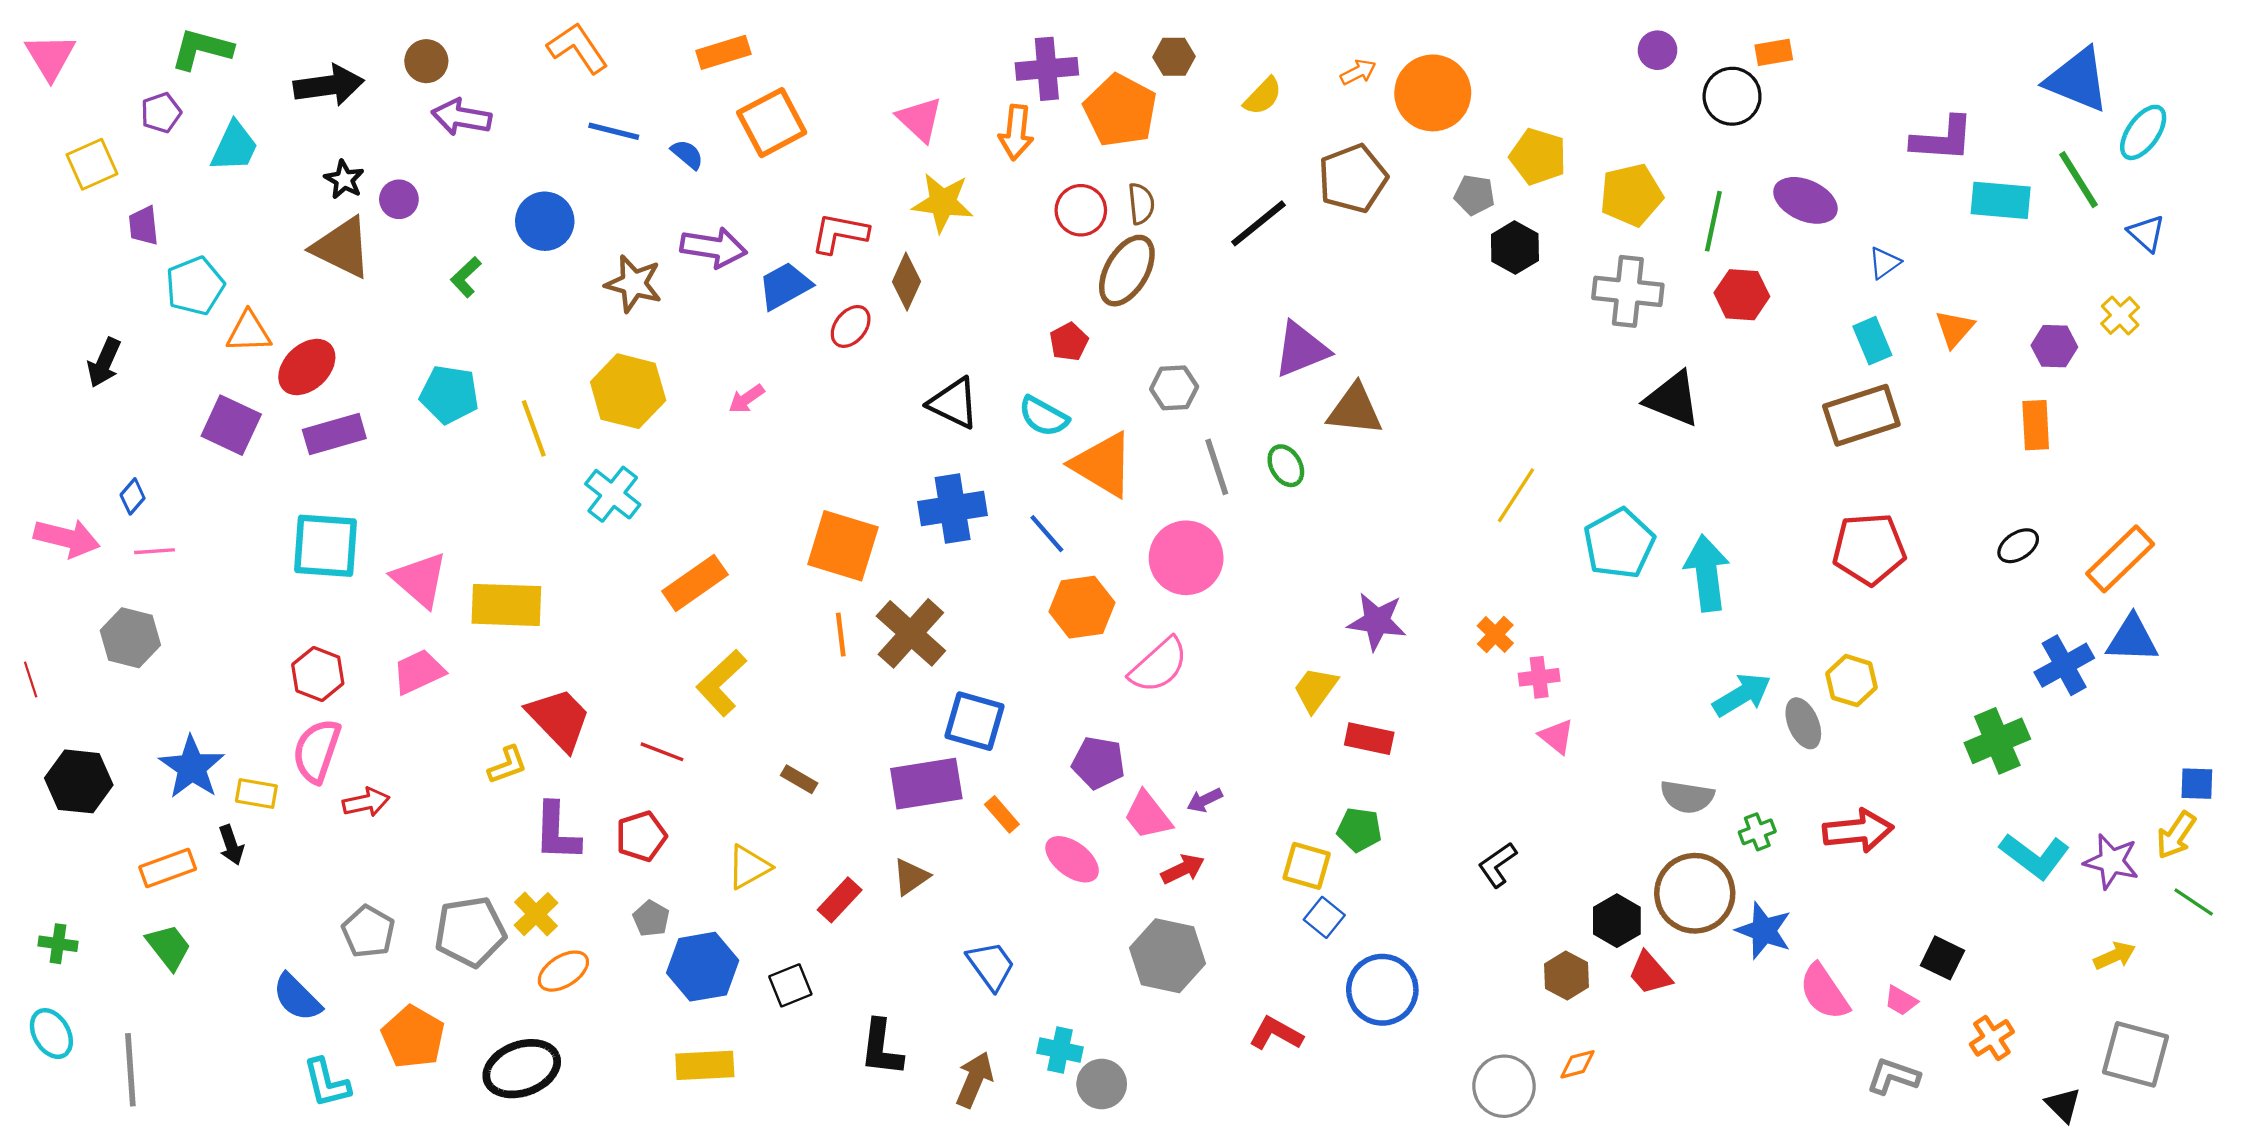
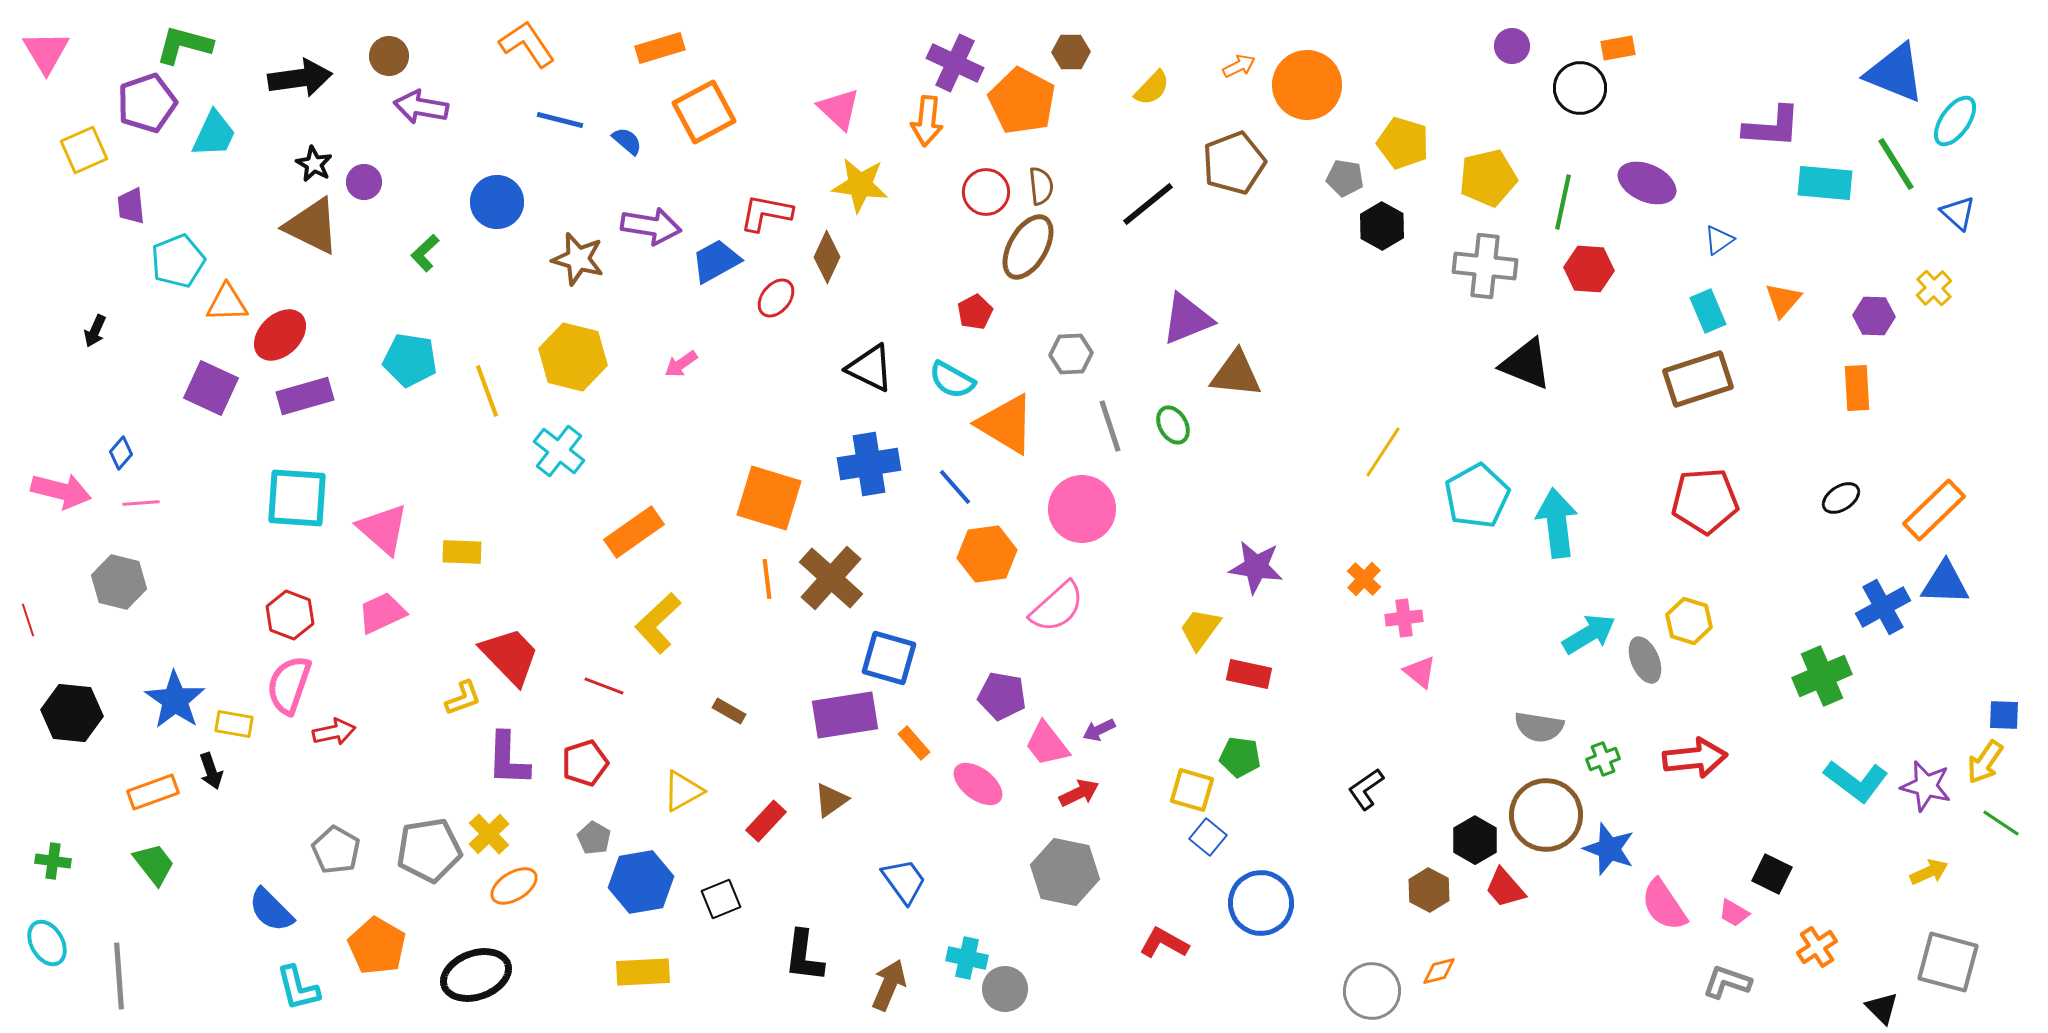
purple cross: (1047, 69) -> (955, 63), turned 30
purple pentagon: (161, 113) -> (147, 103), size x1.6
black arrow: (104, 363) -> (95, 331), size x0.7
yellow rectangle: (506, 605) -> (462, 552), size x0.6

